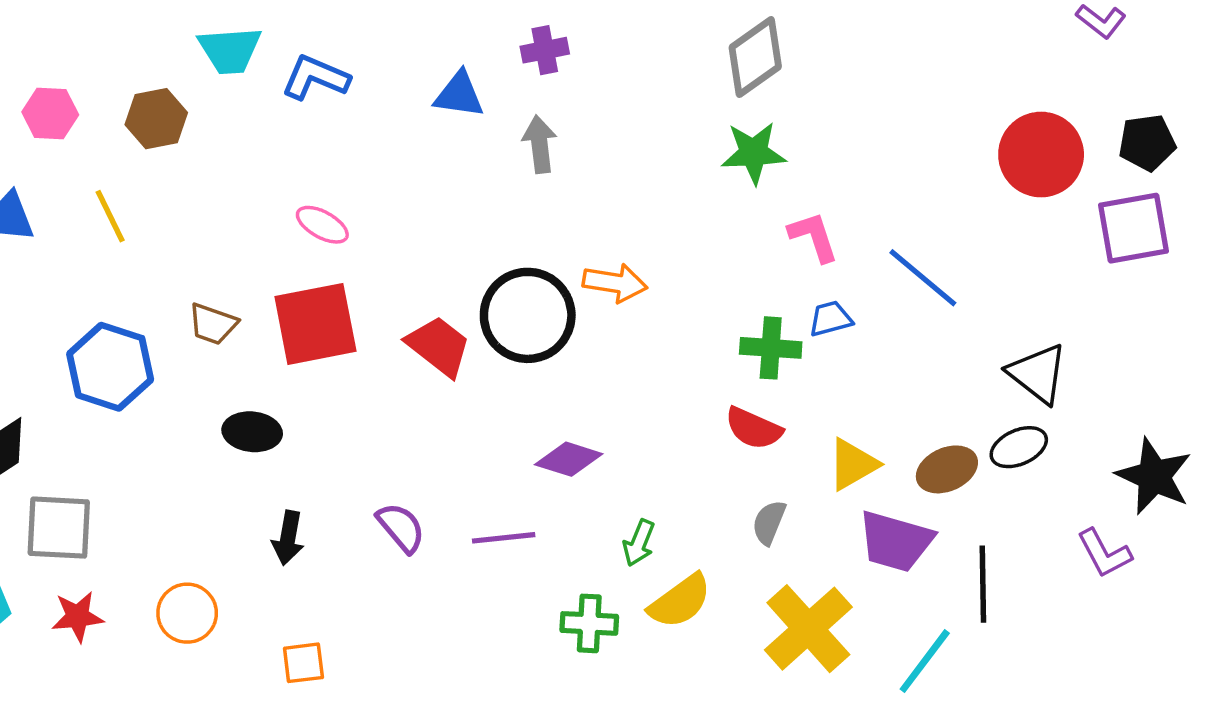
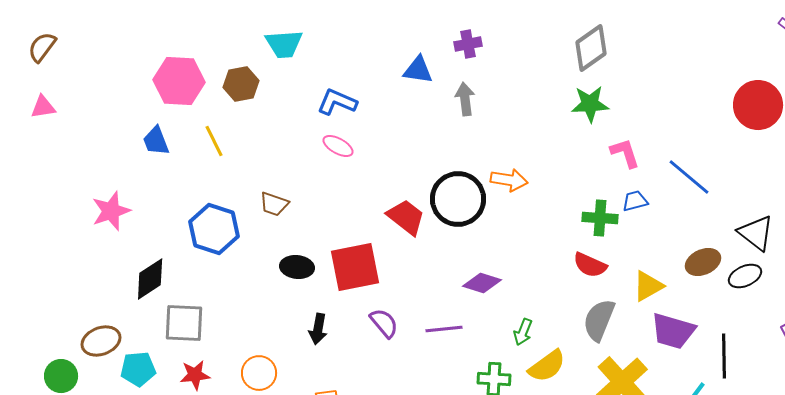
blue L-shape: (315, 78) -> (337, 102), moved
pink hexagon: (50, 113) -> (179, 81), size x1.6
red square: (315, 324) -> (355, 267), moved
brown ellipse: (947, 469) -> (703, 262), moved
gray semicircle: (769, 522) -> (599, 320), size x1.6

